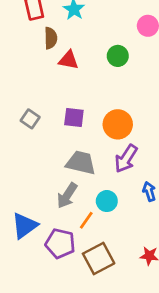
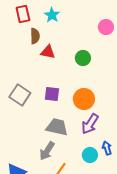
green circle: (118, 56) -> (83, 58), moved
gray square: (30, 119) -> (20, 95), size x1.5
cyan circle: (107, 201) -> (90, 155), moved

